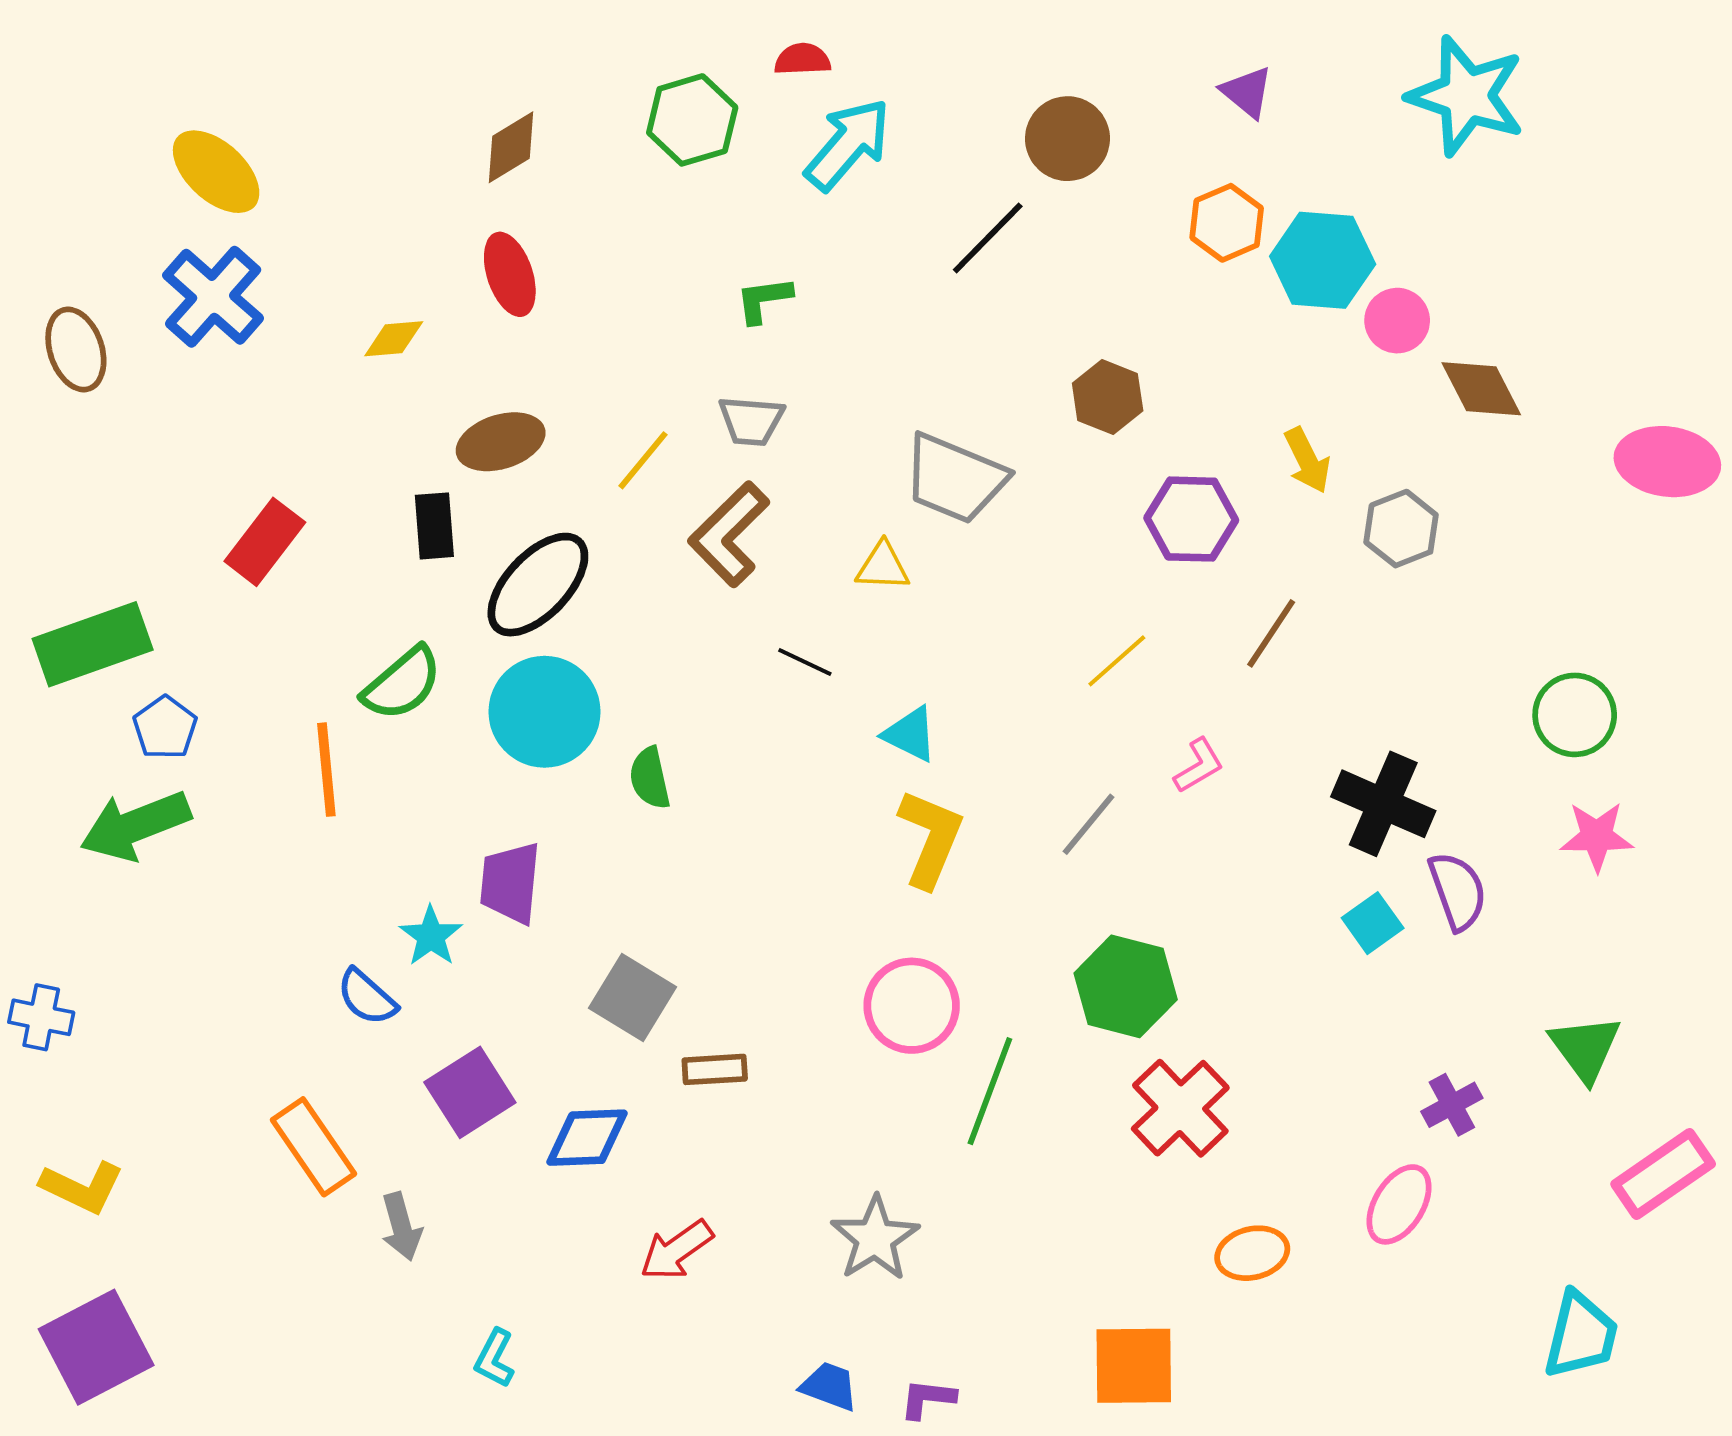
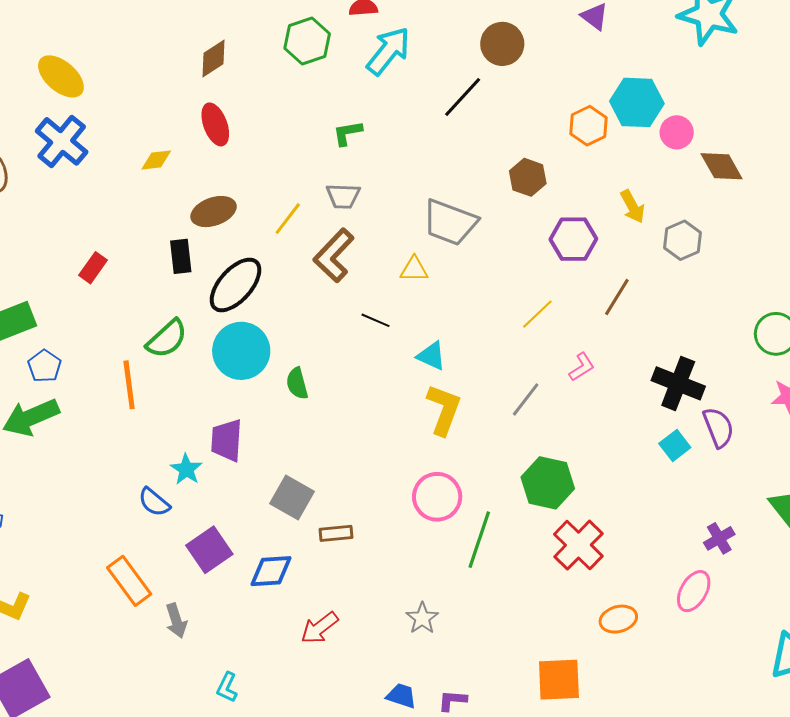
orange hexagon: (1227, 223) -> (588, 126), moved
red rectangle: (265, 542) -> (93, 268), size x0.7
gray star: (875, 1238) -> (422, 618), size x0.7

